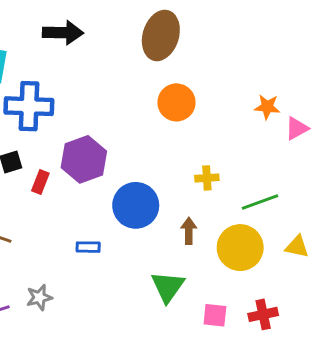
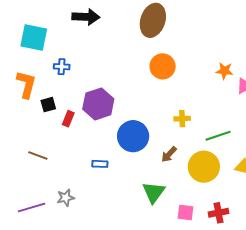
blue cross: (29, 106) -> (62, 67), size x0.5
brown arrow: (189, 231) -> (169, 154), turned -138

